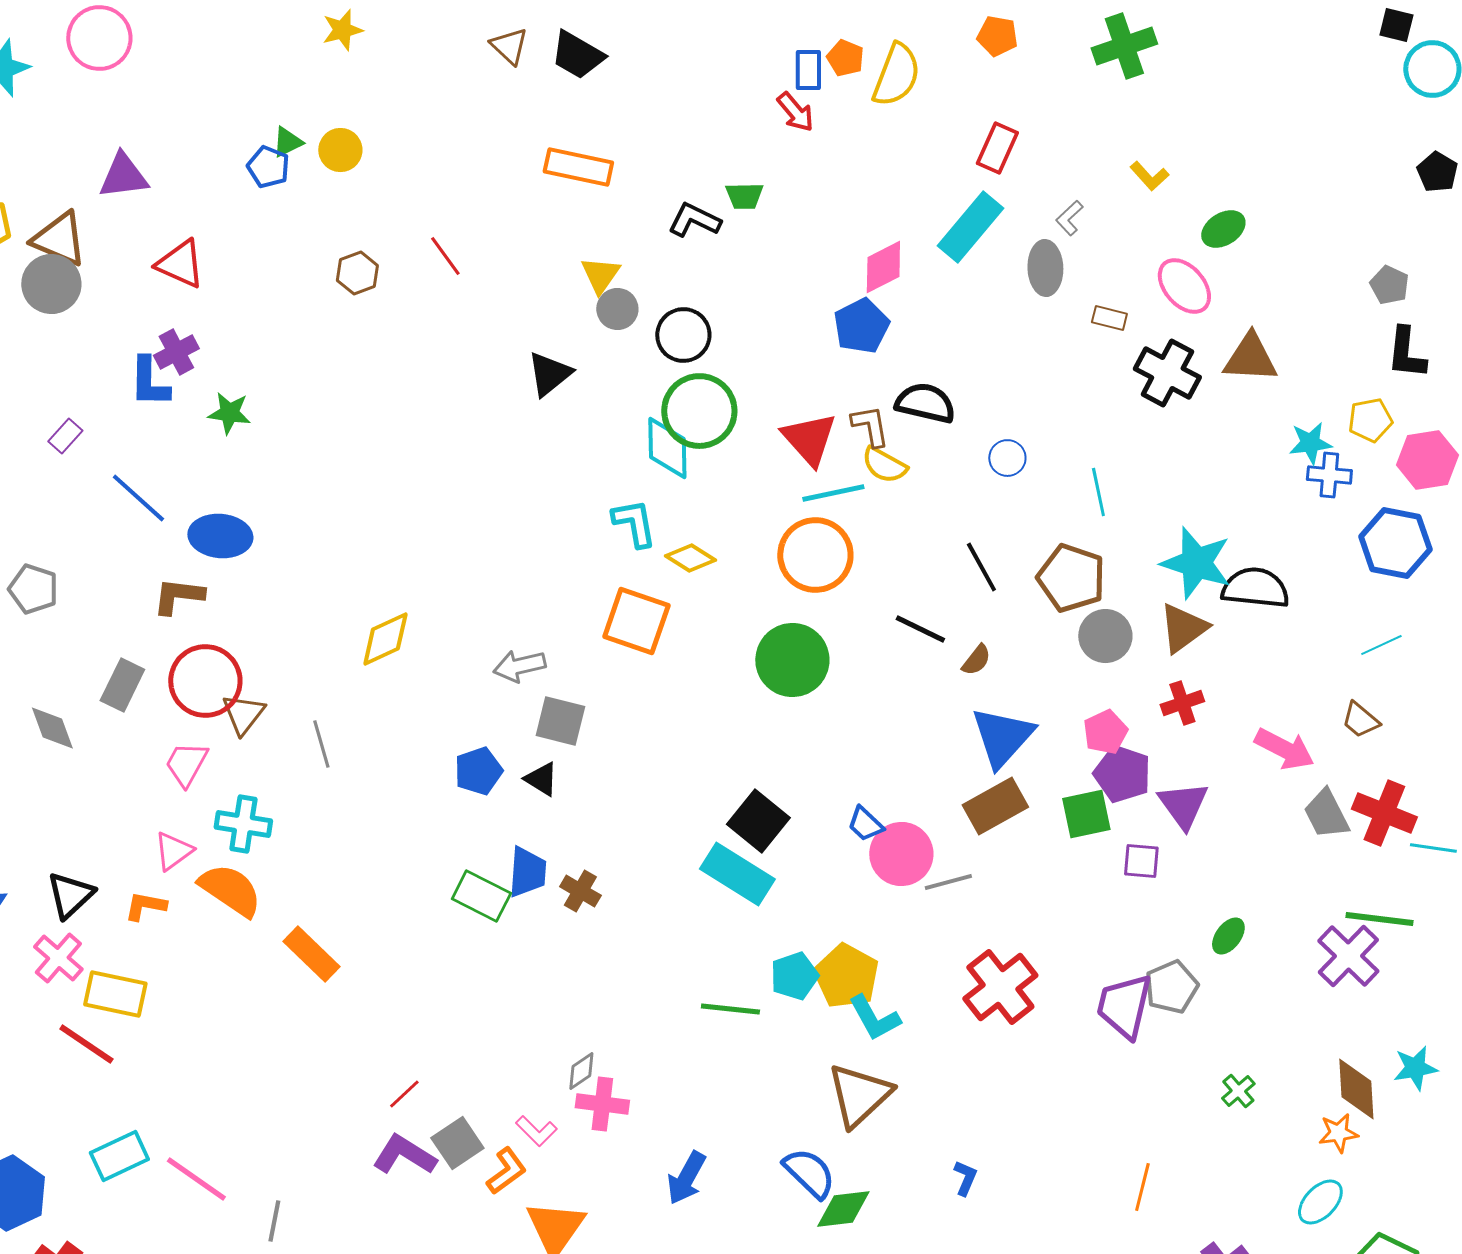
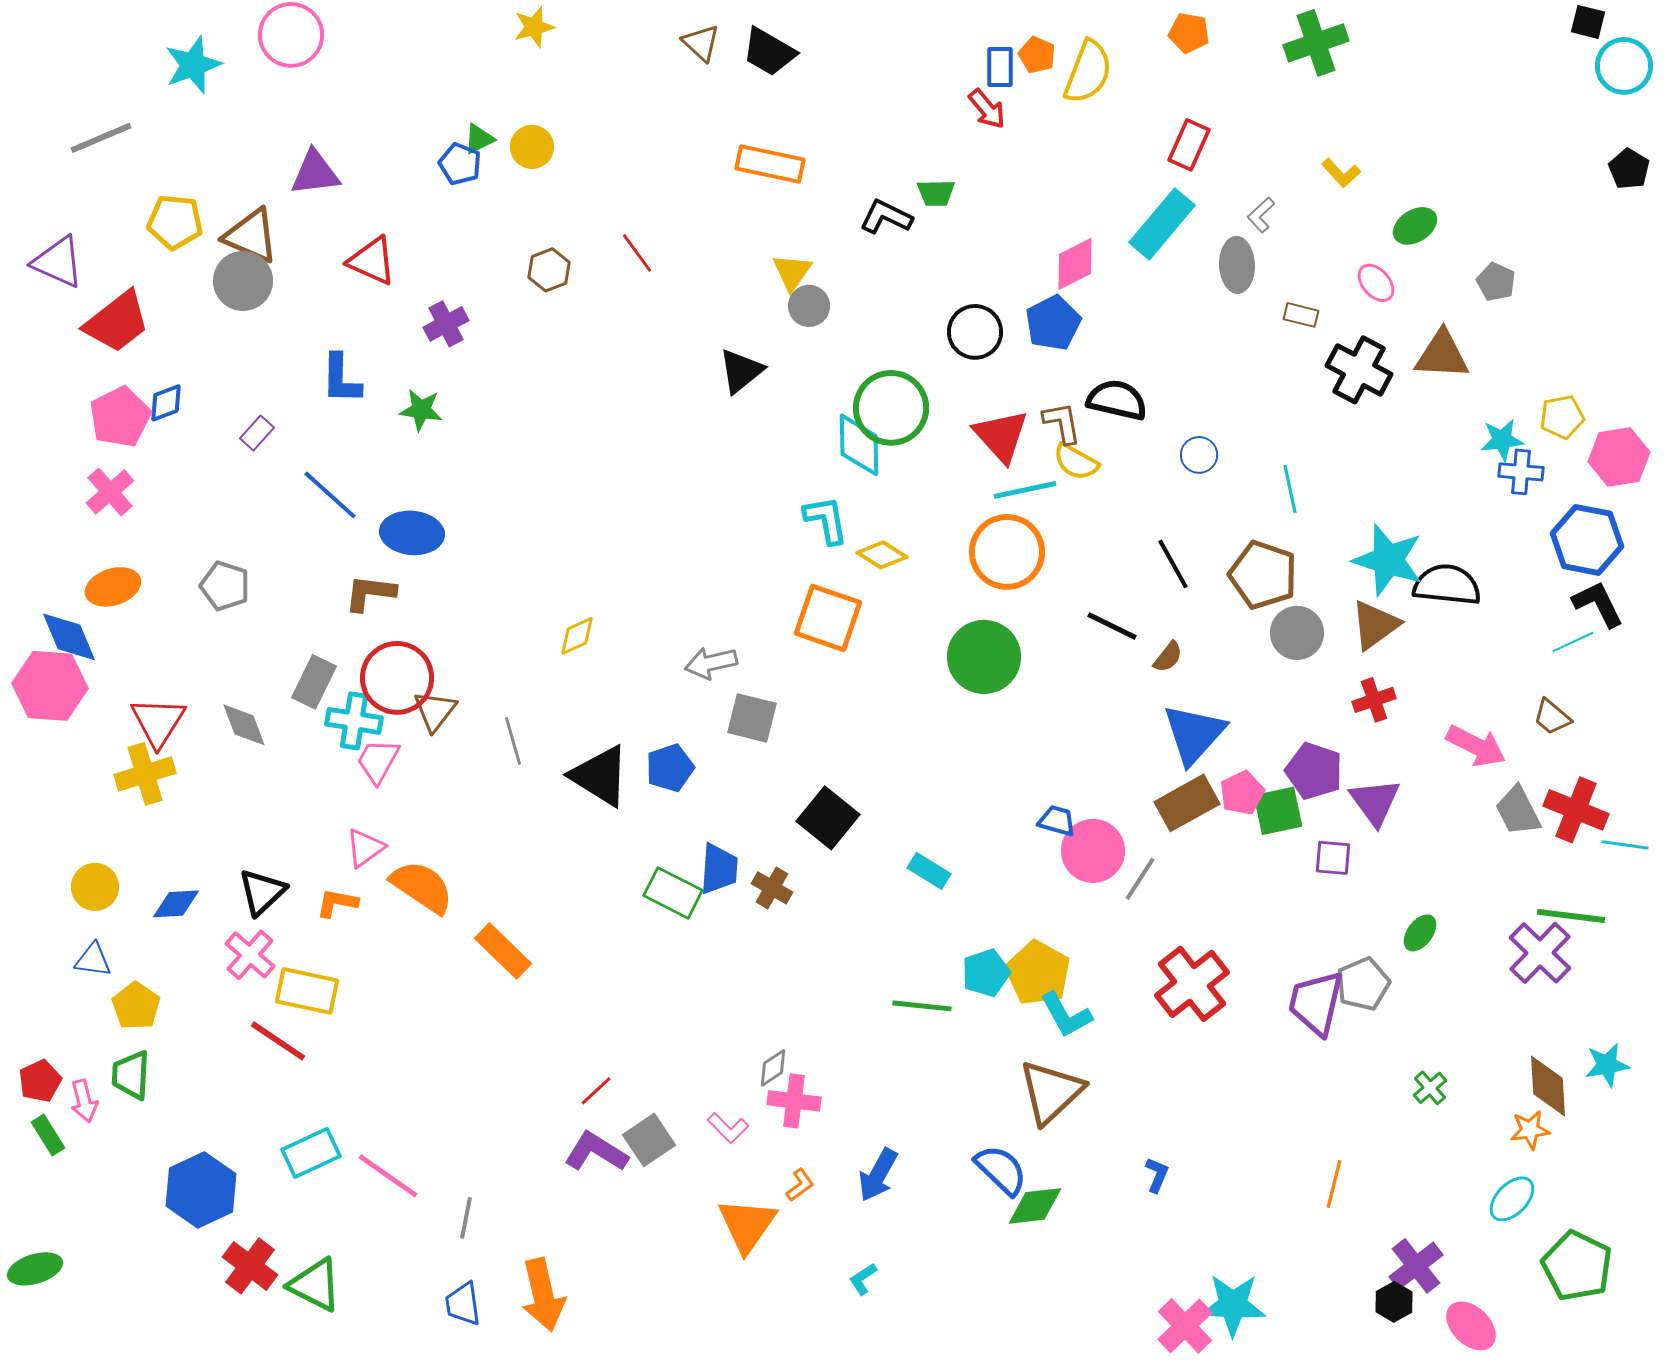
gray pentagon: (1389, 285) -> (1496, 282), moved
pink ellipse: (1184, 286) -> (1376, 283), size x0.7
black circle: (683, 335) -> (975, 332), moved
purple cross: (176, 352) -> (446, 324), moved
black L-shape: (1406, 353) -> (1598, 604), moved, turned 148
yellow diamond: (385, 639) -> (577, 636), size x0.7
pink pentagon: (1105, 732) -> (1242, 793), moved
black triangle: (541, 779) -> (600, 776), moved, size x1.8
black square: (758, 821) -> (828, 818), moved
cyan cross: (243, 824) -> (354, 721), moved
blue trapezoid: (865, 824) -> (1057, 821), turned 153
cyan rectangle: (737, 874) -> (929, 871), size x0.6
gray line: (948, 882) -> (1140, 879), turned -42
orange L-shape: (506, 1171) -> (800, 1185), moved, size x0.7

